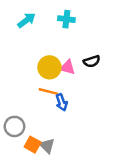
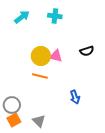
black semicircle: (92, 61) -> (87, 51), moved
blue arrow: (62, 102) -> (75, 97), moved
orange square: (33, 145) -> (14, 120), moved, turned 32

